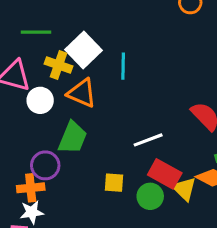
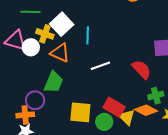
white circle: (40, 100) -> (31, 47), moved
white line: (148, 140) -> (100, 66), moved
yellow square: (114, 183) -> (80, 112), size x1.6

